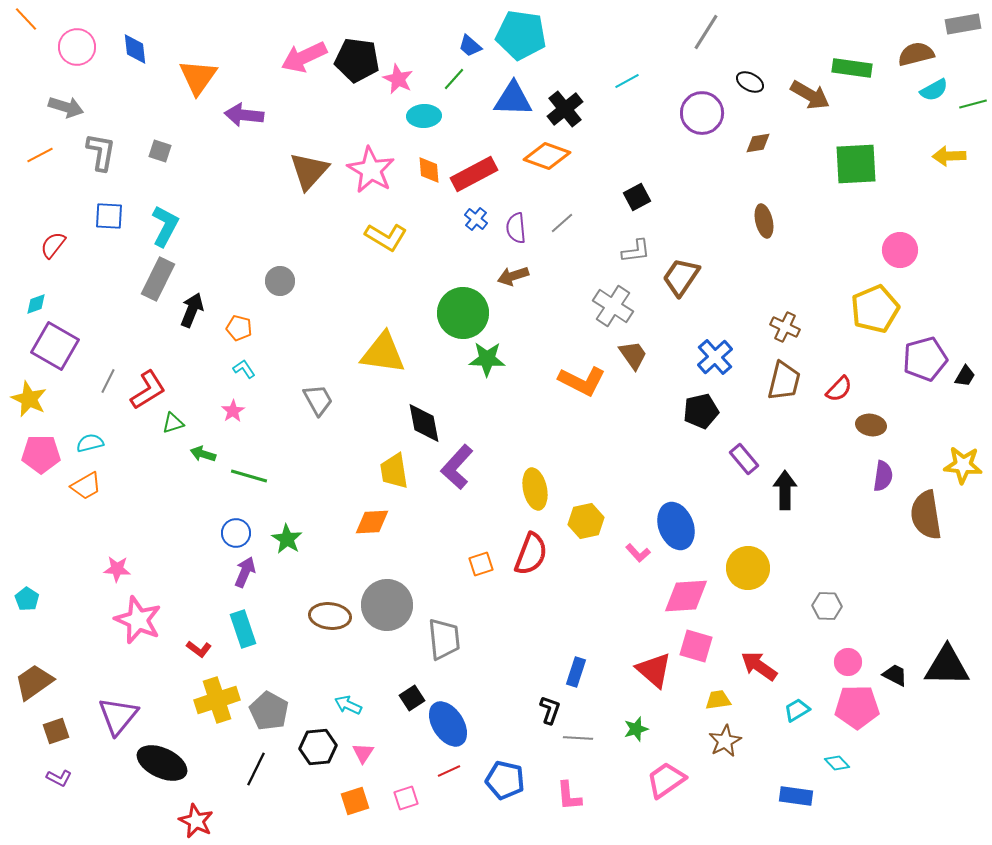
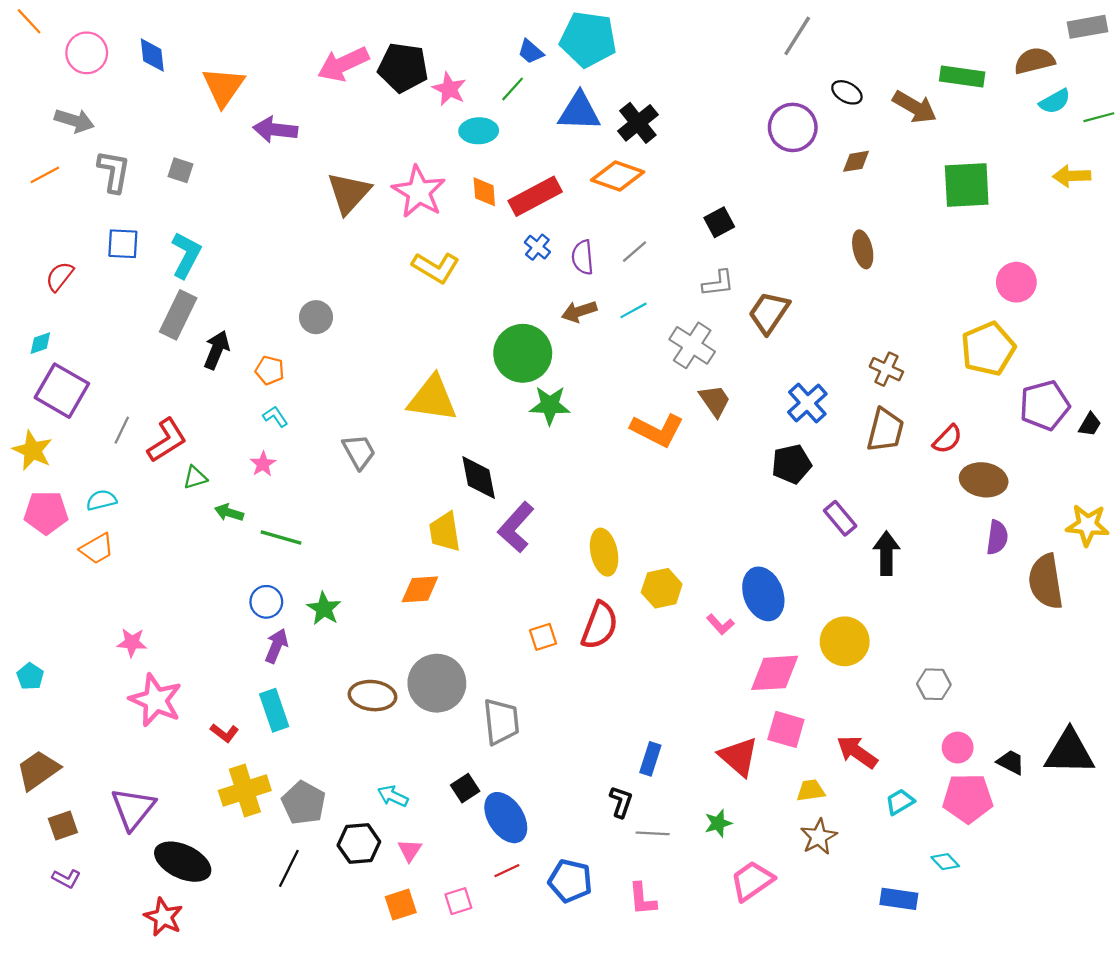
cyan line: (627, 81) -> (633, 310), moved
brown ellipse: (871, 425) -> (984, 480), size x1.4
red star: (196, 821) -> (164, 917), moved

